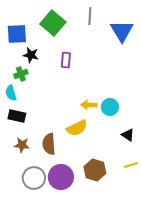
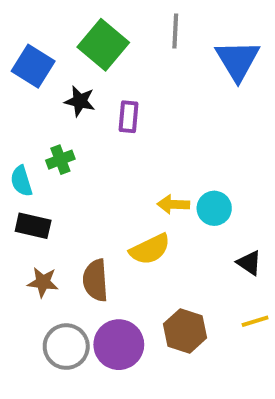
blue square: (17, 34) -> (33, 66), turned 35
black star: (31, 55) -> (80, 101), moved
green cross: (21, 74) -> (60, 160), moved

